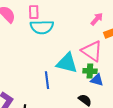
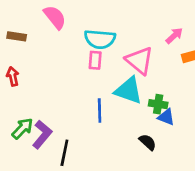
pink rectangle: (34, 12) -> (95, 60), moved
pink triangle: (92, 51) -> (139, 61), moved

